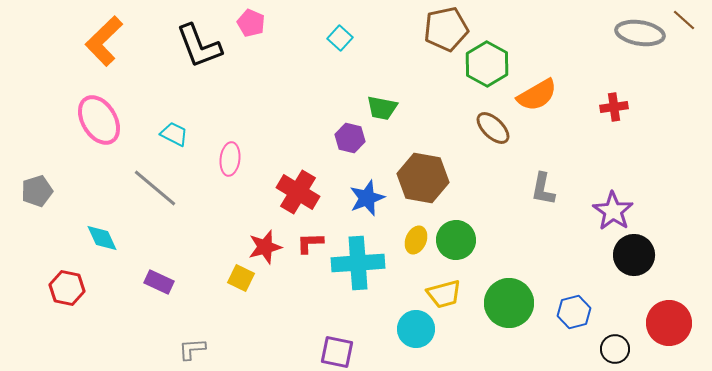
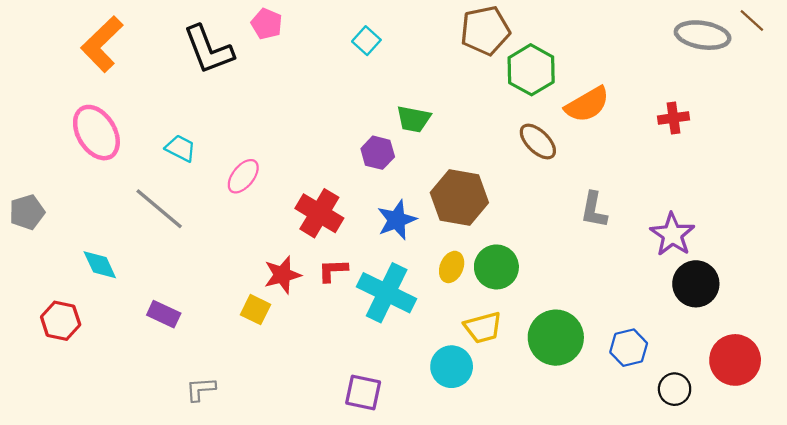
pink ellipse: (230, 159) -> (243, 176), turned 32
cyan cross: (358, 263) -> (387, 293), turned 30

